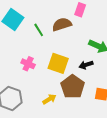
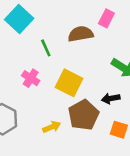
green line: (39, 30) -> (46, 48), moved
black arrow: (86, 65) -> (111, 98), moved

